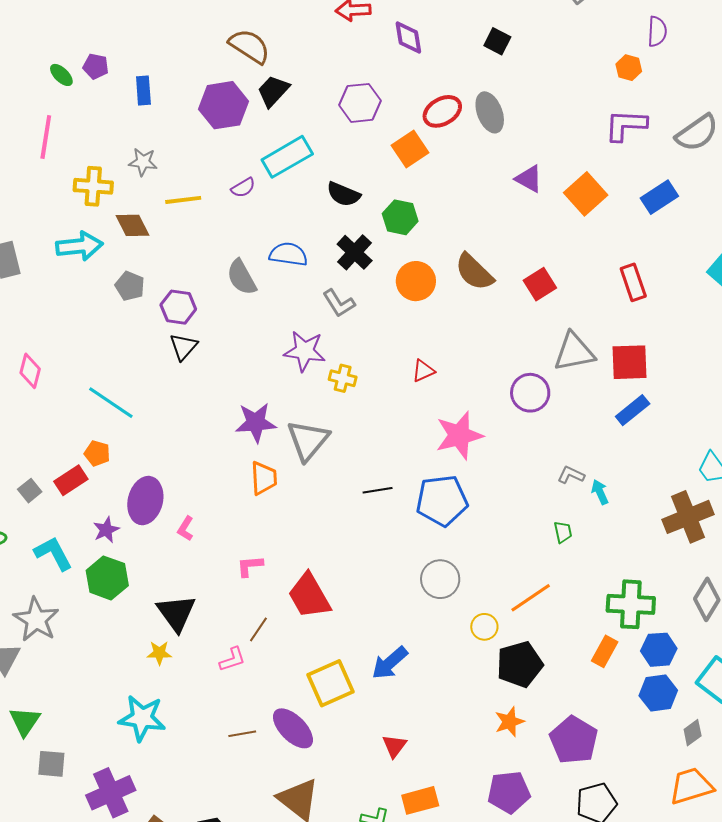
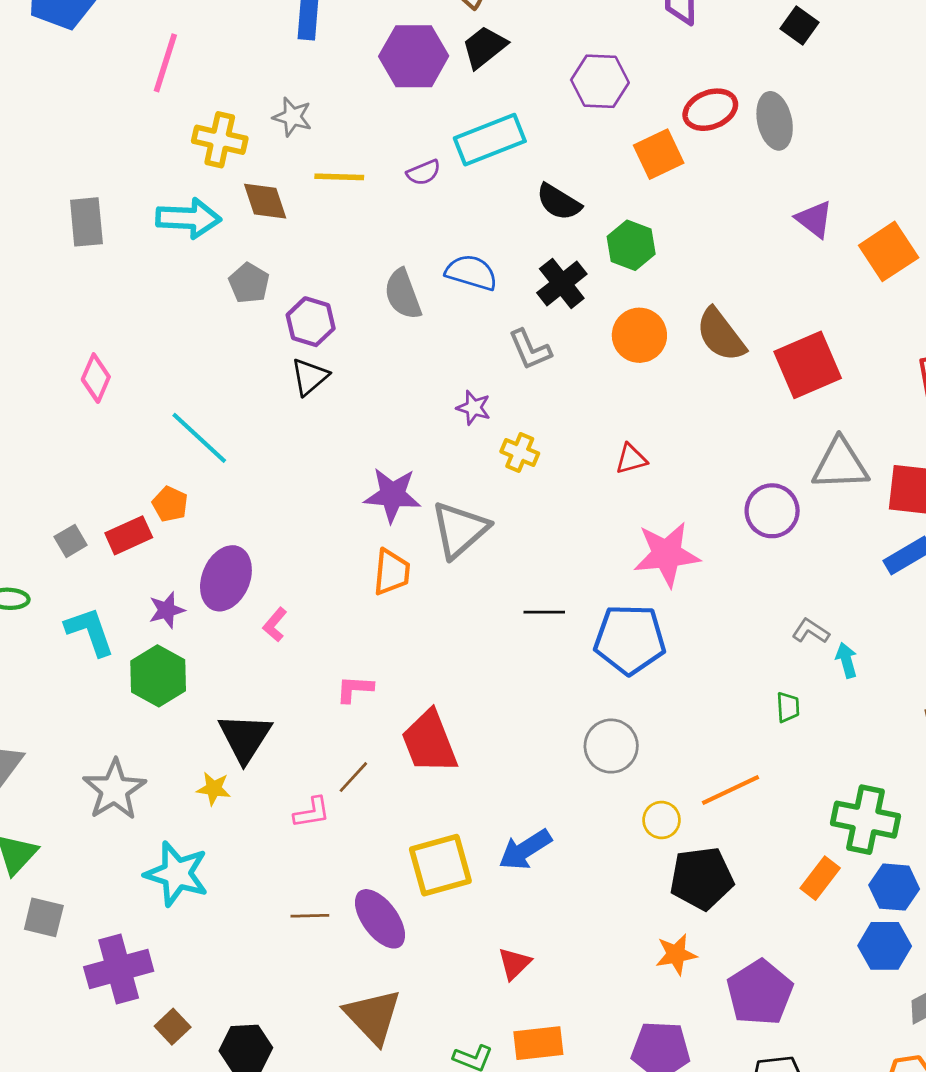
red square: (540, 284) -> (808, 365), size x1.5
purple star: (305, 351) -> (474, 408), size x0.6
gray star: (36, 620) -> (114, 790), moved

